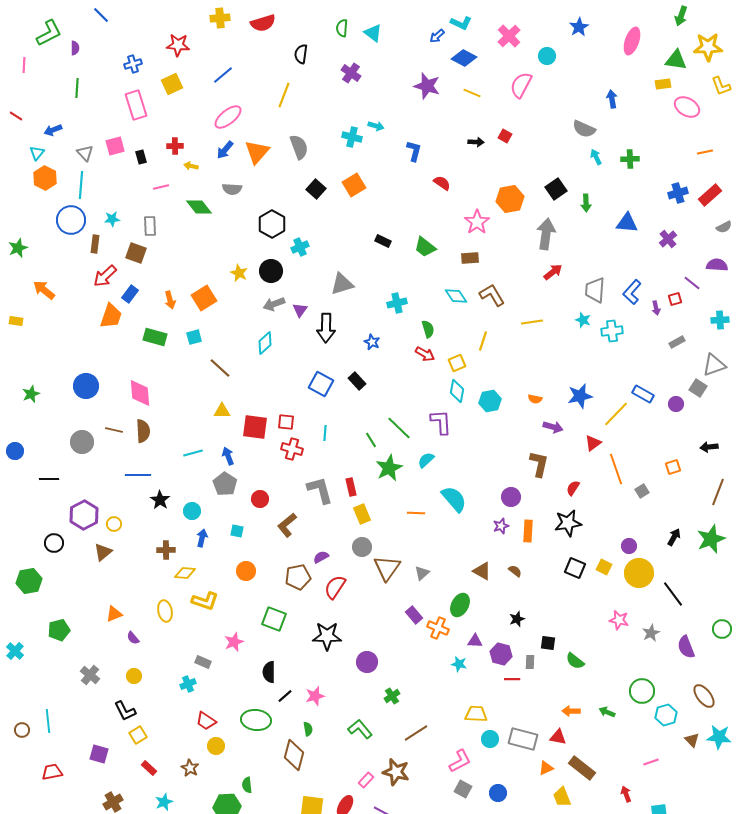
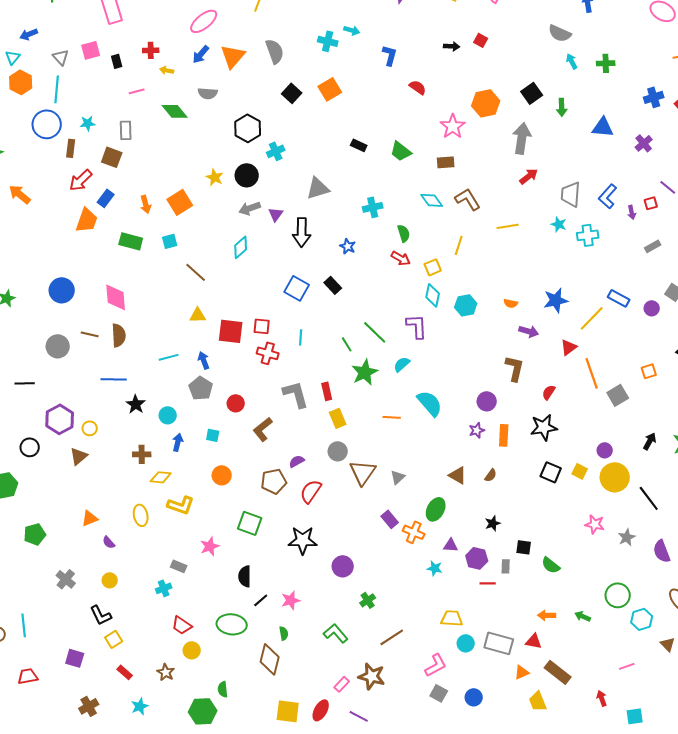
gray square: (642, 491) -> (618, 395), size x1.5
brown semicircle: (515, 571) -> (491, 475), turned 88

